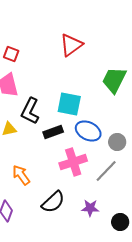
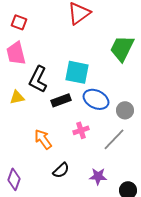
pink cross: (73, 162) -> (81, 130), size x0.6
orange arrow: (21, 175) -> (43, 139), moved
black semicircle: (53, 202) -> (61, 170), size x0.7

